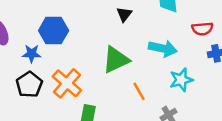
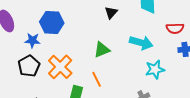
green triangle: (116, 60) -> (102, 50), size x0.7
orange line: (139, 91) -> (97, 79), moved

